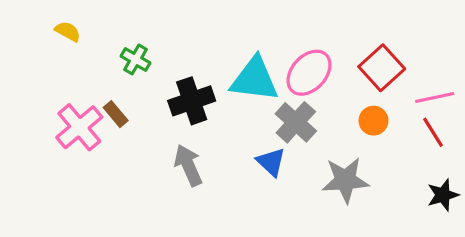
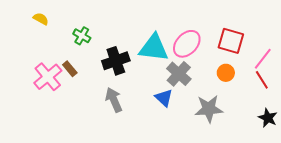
red square: (382, 68) -> (231, 41), turned -32
pink line: (435, 97) -> (263, 59), turned -40
black star: (443, 195) -> (268, 118), turned -30

